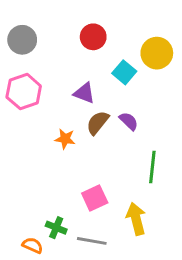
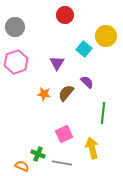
red circle: (93, 37) -> (65, 15), moved
purple triangle: (84, 93) -> (57, 63), turned 42
brown semicircle: (98, 123) -> (66, 93), moved

